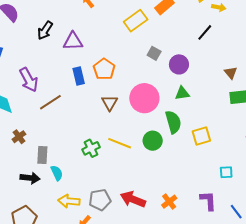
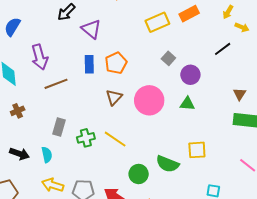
purple triangle: (73, 41) -> (91, 29), turned 30
green semicircle: (173, 122) -> (167, 164), moved, turned 115
green circle: (153, 141) -> (139, 174), moved
gray rectangle: (42, 155) -> (59, 127), moved

